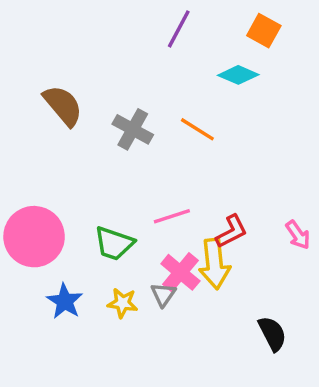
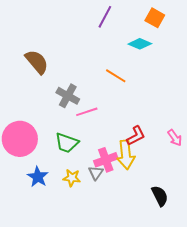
gray cross: (133, 129) -> (68, 96), moved
pink line: (172, 216) -> (87, 112), moved
pink cross: (180, 272) -> (106, 160), turned 30

